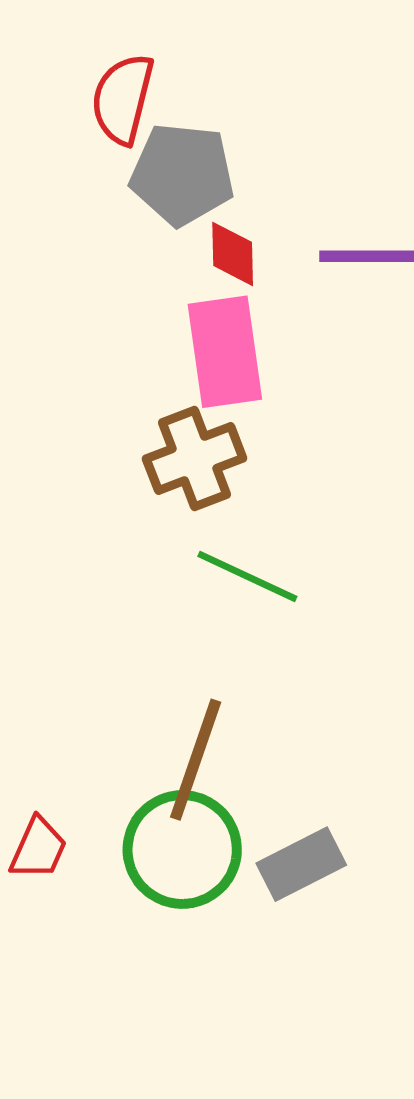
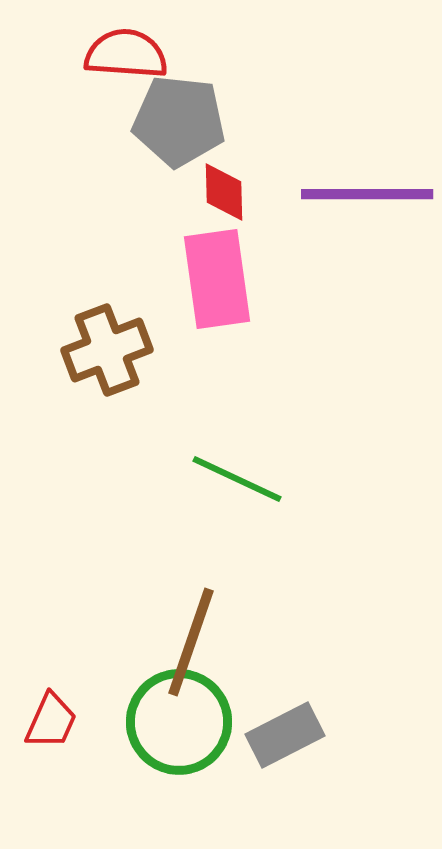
red semicircle: (123, 99) -> (126, 54), turned 80
brown cross: (195, 458) -> (107, 350), moved

